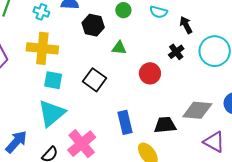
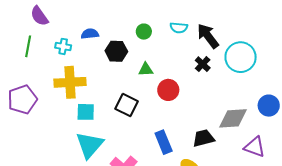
black arrow: (186, 25) -> (208, 36), size x1.5
red circle: (150, 73) -> (168, 90), moved

